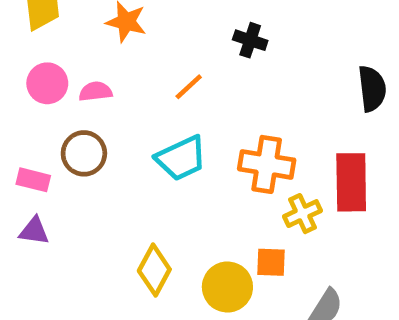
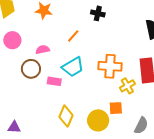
pink semicircle: (95, 92) -> (43, 50), moved
pink rectangle: (33, 180) -> (54, 81), moved
purple triangle: (34, 231) -> (14, 127), moved

